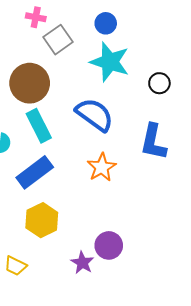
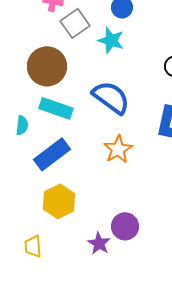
cyan star: (110, 62) -> (111, 40), moved, size x0.7
cyan rectangle: (39, 126) -> (56, 108), turned -44
yellow trapezoid: (15, 266) -> (33, 246), turned 60

